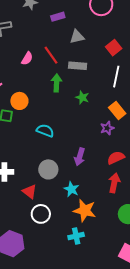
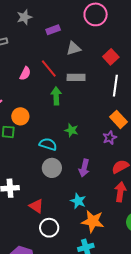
green star: (82, 97) -> (71, 130), moved
gray circle: (48, 169) -> (52, 168), moved

